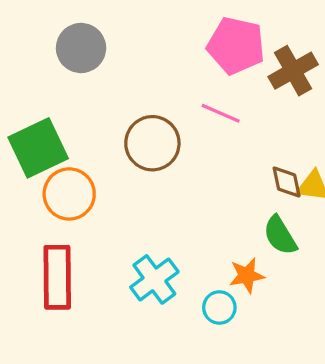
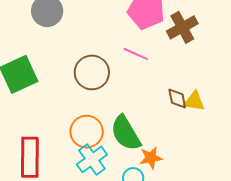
orange circle: (69, 194) -> (87, 132), moved
green semicircle: (280, 235) -> (126, 133), moved, size x1.4

